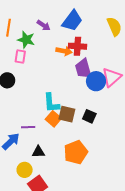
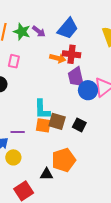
green star: (26, 40) -> (22, 32), moved
orange square: (53, 119) -> (43, 125), turned -35
black triangle: (38, 152) -> (47, 174), moved
yellow circle: (25, 170) -> (13, 157), moved

